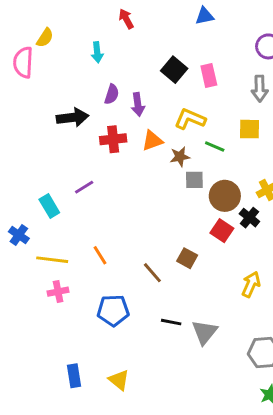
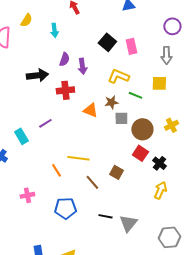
yellow semicircle: (45, 38) -> (26, 20), moved
orange triangle: (152, 141) -> (90, 110), moved, turned 42
black cross: (249, 218) -> (159, 163), moved
yellow line: (52, 260) -> (78, 158), moved

